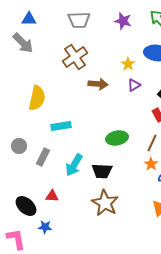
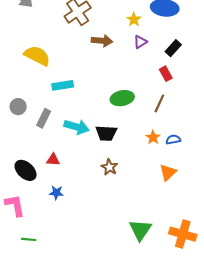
yellow semicircle: (37, 98) -> (37, 56), turned -75
orange star: (151, 164) -> (153, 137), moved
cyan arrow: (74, 165) -> (77, 127), turned -105
brown star: (105, 203) -> (109, 167), size x0.6
blue star: (45, 227) -> (56, 193), moved

